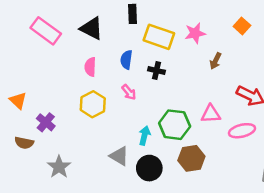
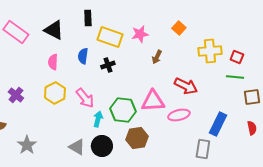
black cross: (157, 71) -> (108, 65), turned -32
pink arrow: (129, 92) -> (85, 98), moved, size x1.5
pink triangle: (211, 114) -> (153, 101), size x1.4
purple cross: (46, 122) -> (16, 95), moved
gray triangle: (119, 156) -> (77, 147), moved

